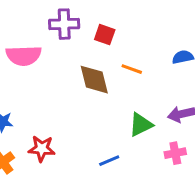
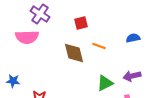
purple cross: (64, 24) -> (40, 14), moved, turned 36
red square: (105, 35) -> (81, 23), turned -32

